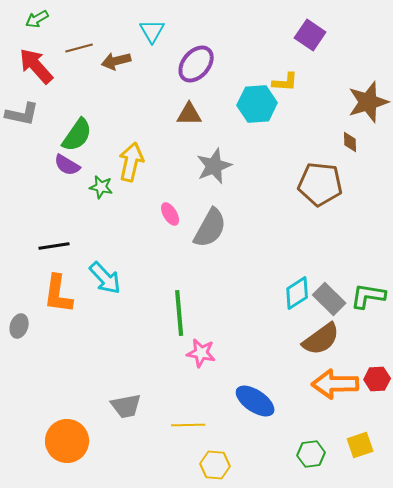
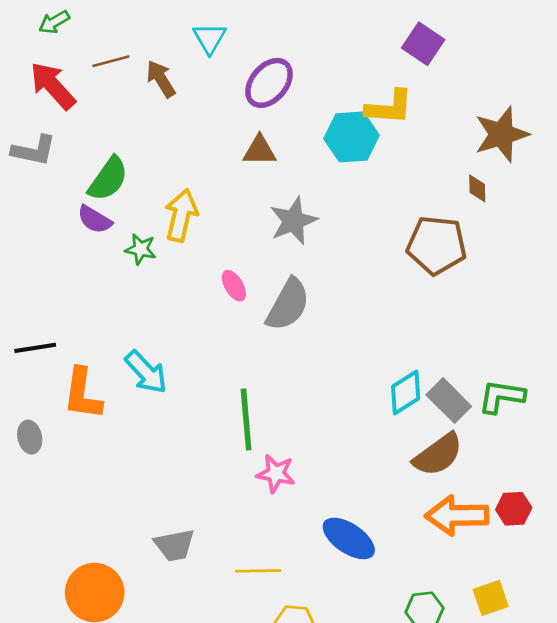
brown arrow: (116, 61) -> (161, 79), turned 72
yellow L-shape: (285, 82) -> (389, 107), size x1.4
black line: (54, 246) -> (35, 348), moved
gray ellipse: (19, 326) -> (30, 437), turned -30

